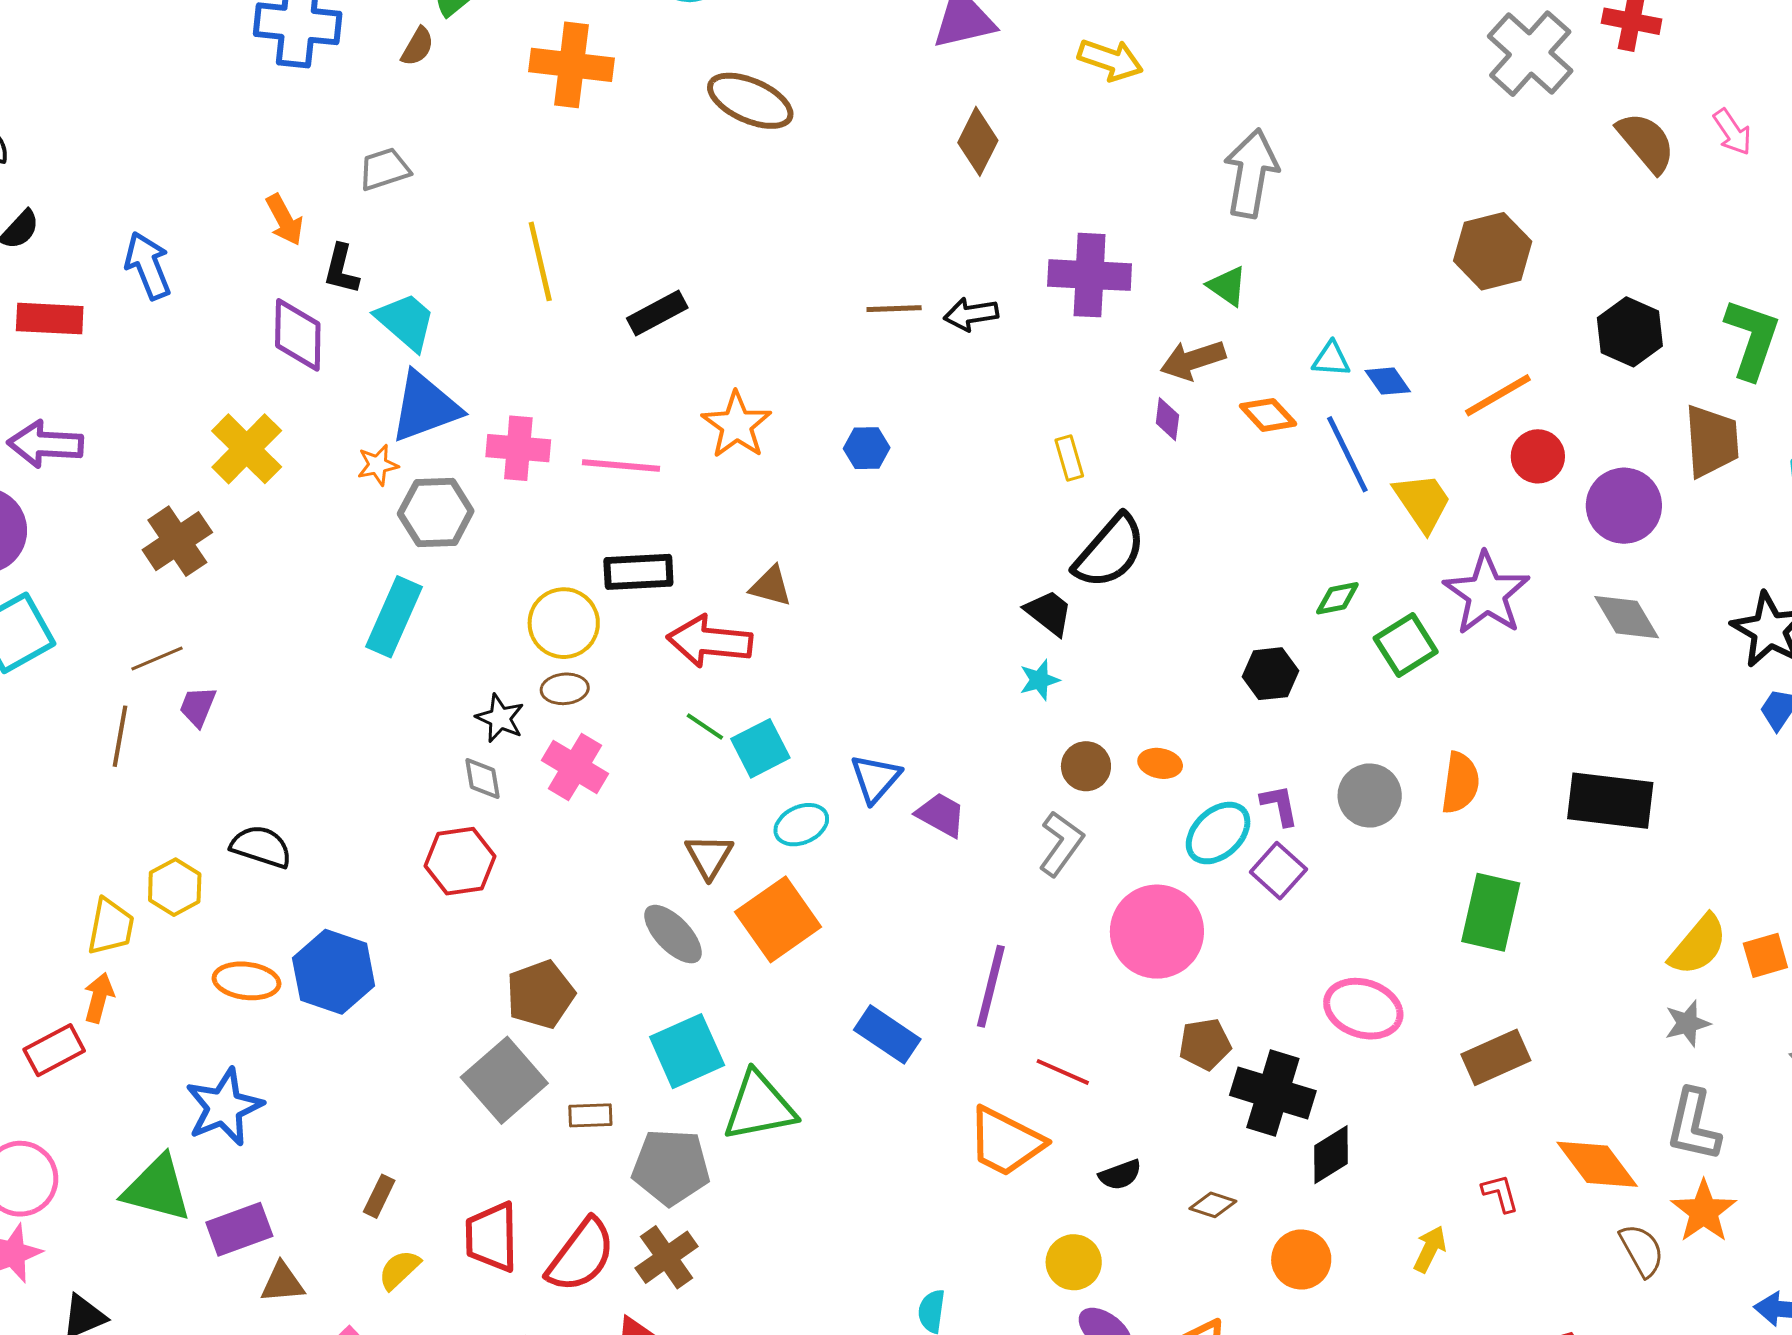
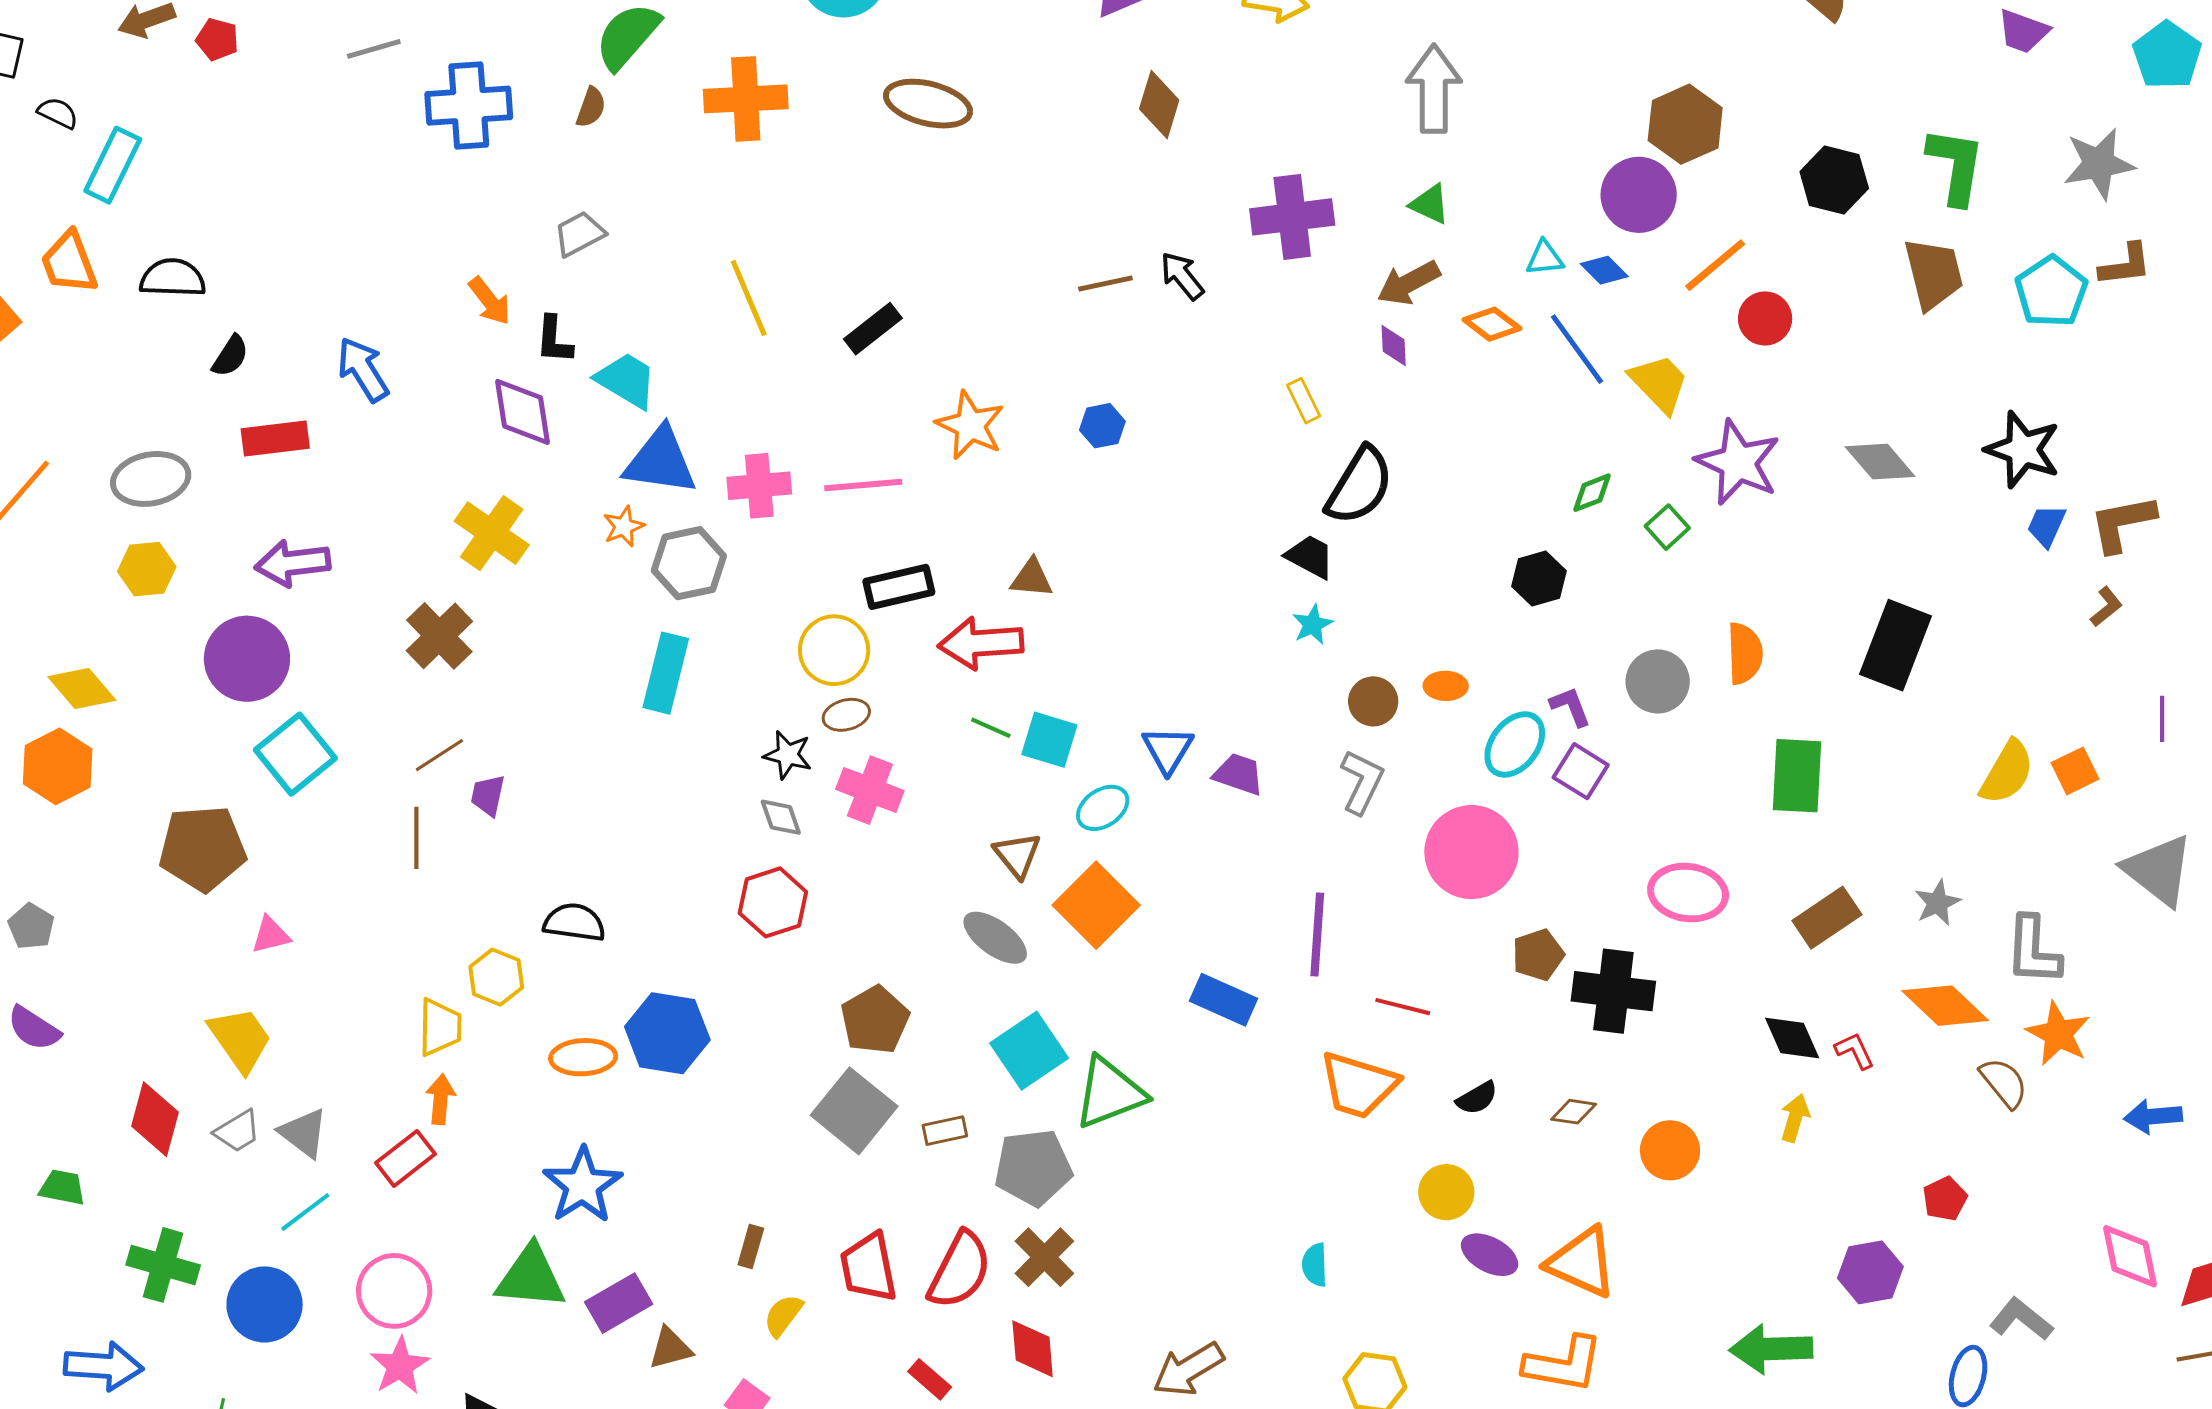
black arrow: (971, 314) -> (1182, 276), turned 70
blue triangle: (425, 407) -> (660, 461), turned 38
purple circle: (1624, 506) -> (1639, 195), moved
green square: (1406, 645) -> (1667, 527), size x0.7
cyan square: (760, 748) -> (1049, 740), turned -36
black rectangle: (1610, 801) -> (1895, 645), turned -66
gray star: (1687, 1023) -> (1938, 903), moved
black diamond: (1331, 1155) -> (1792, 1038), moved, turned -72

